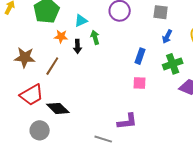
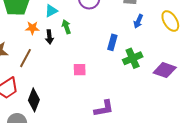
green cross: (173, 64) -> (133, 58), moved
pink square: (139, 83) -> (80, 70), moved
black diamond: (58, 108) -> (34, 100), turned 70

